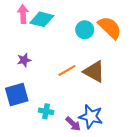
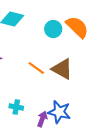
orange line: (67, 71) -> (36, 68), turned 66
purple arrow: (73, 124) -> (42, 119), turned -112

